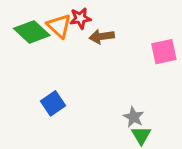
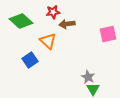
orange triangle: (59, 26) -> (48, 41), moved
blue square: (53, 103) -> (30, 60), moved

